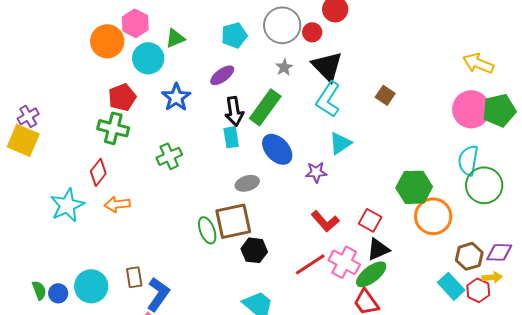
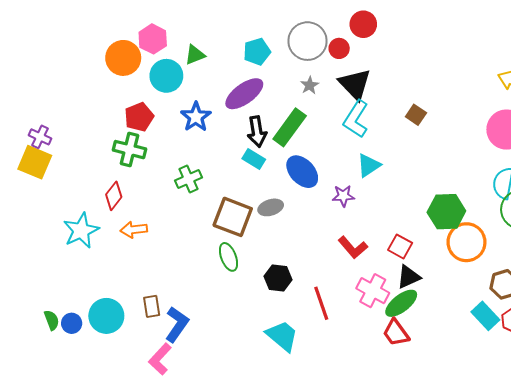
purple ellipse: (222, 75) -> (244, 94), size x1.5
purple cross: (28, 116) -> (40, 137), turned -35
cyan rectangle: (231, 137) -> (254, 159), turned -50
brown square: (233, 221) -> (233, 217), moved, turned 33
red line: (310, 264) -> (321, 303), moved, turned -76

